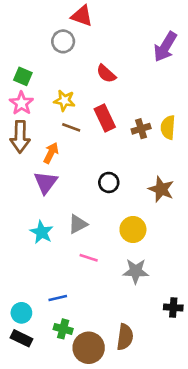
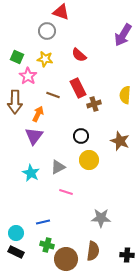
yellow star: (64, 101) -> (45, 59), moved
pink star: (21, 103) -> (28, 76), moved
brown cross: (141, 129) -> (94, 104), moved
yellow circle: (133, 230) -> (89, 160), moved
gray star: (136, 271) -> (101, 218), moved
black cross: (173, 307) -> (127, 255), moved

